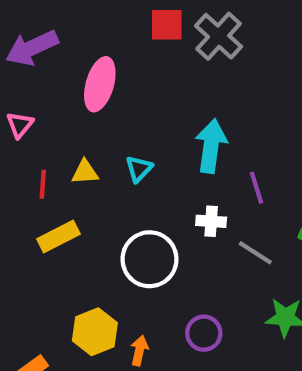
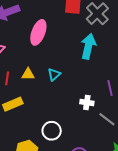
cyan arrow: (211, 146) -> (88, 46), moved
white circle: (150, 259) -> (52, 131), moved, size x0.7

